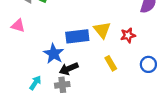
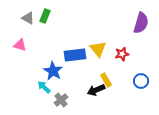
black arrow: (69, 69) -> (96, 90), moved
cyan arrow: (35, 83) -> (44, 87), moved, turned -80
gray cross: (62, 85) -> (61, 100), turned -32

